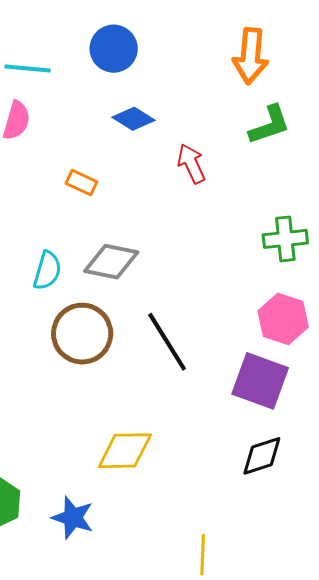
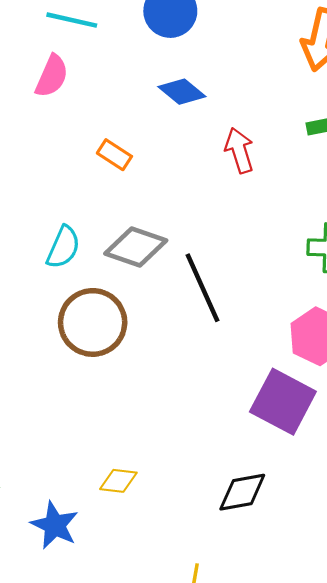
black line: (167, 342) -> (202, 288), moved
yellow diamond: (125, 451) -> (118, 481), moved, size x0.6
black diamond: (262, 456) -> (242, 492), moved

